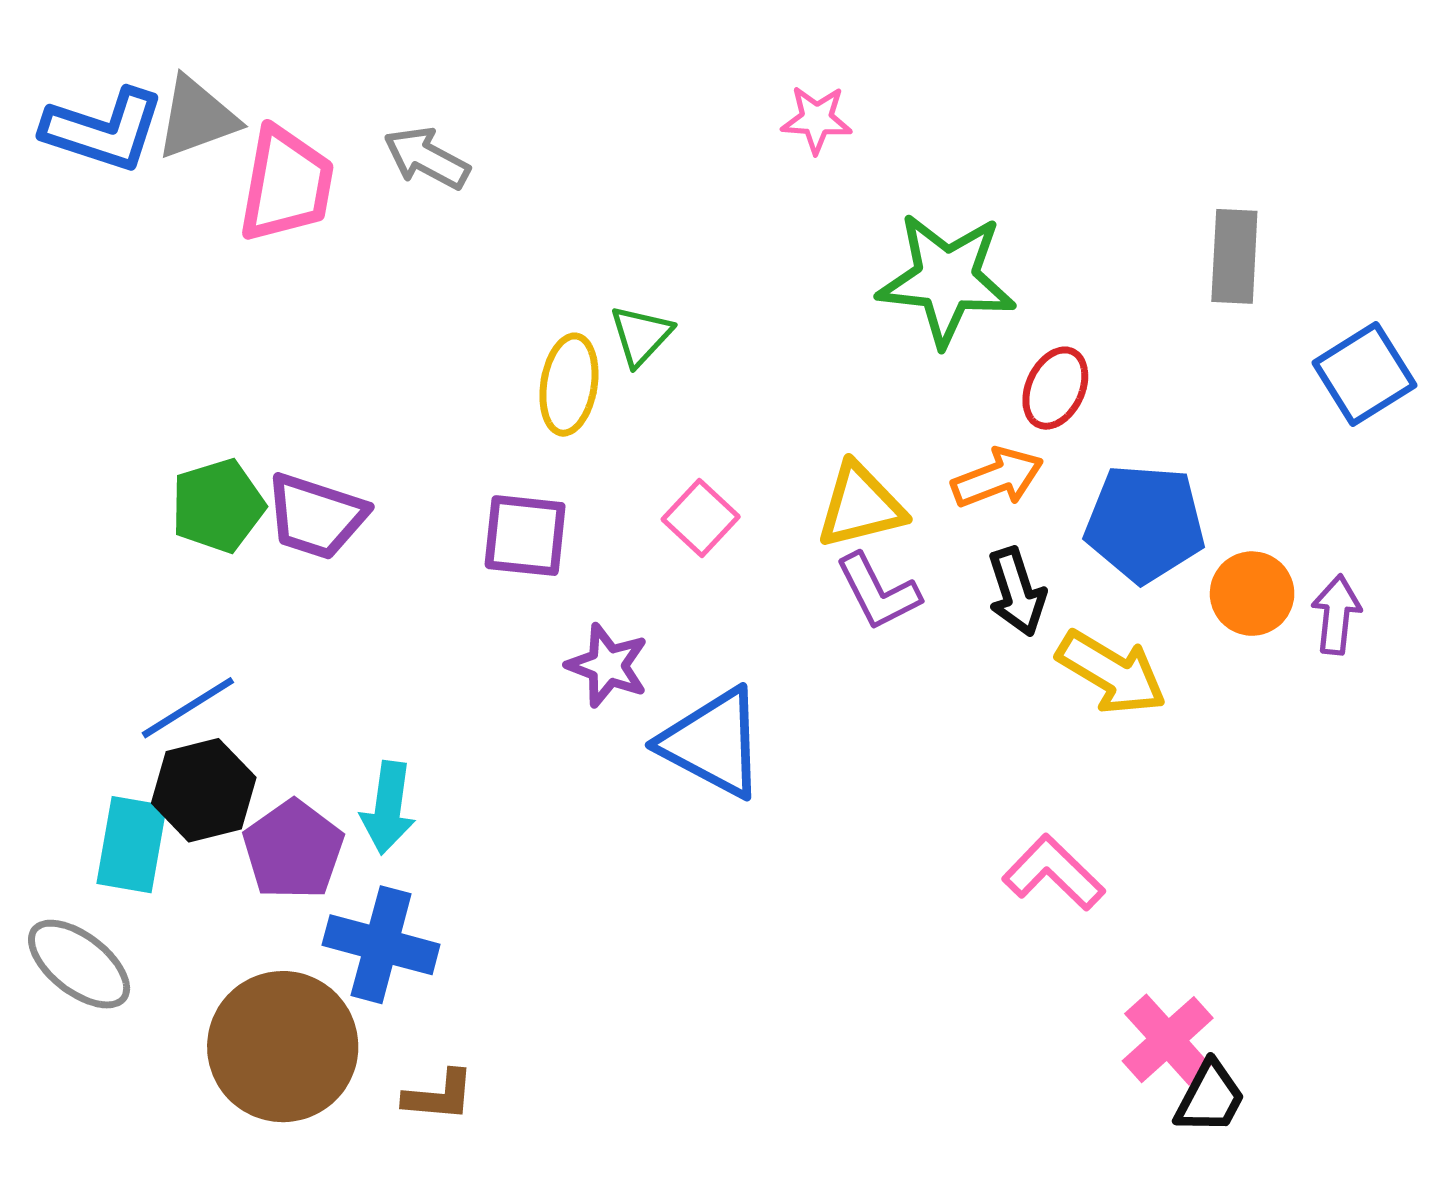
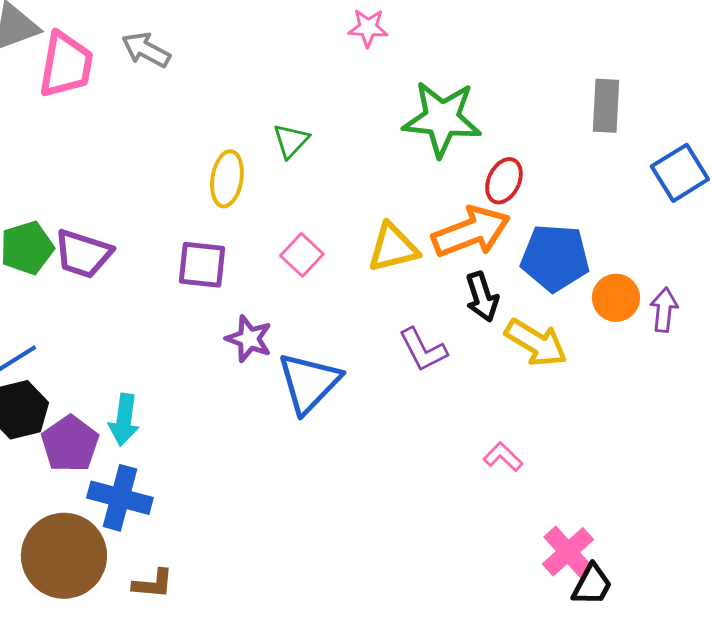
green triangle: (641, 335) -> (291, 141), moved
orange arrow: (997, 478) -> (471, 232), size x1.5
purple L-shape: (878, 592) -> (423, 350), moved
blue triangle: (713, 743) -> (309, 383), turned 46
pink L-shape: (1054, 873) -> (503, 457), size x0.7

